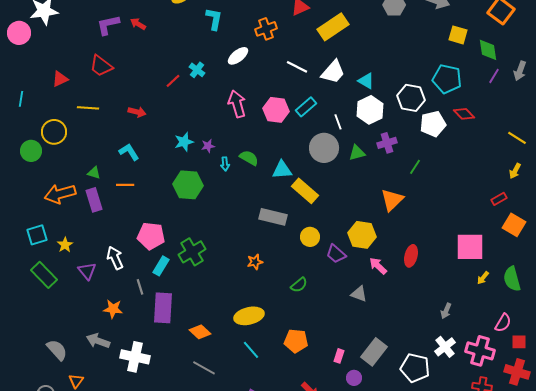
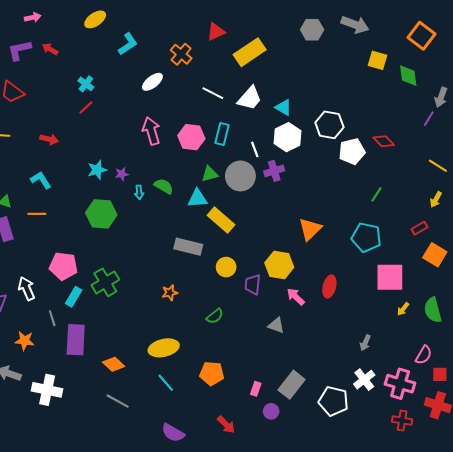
cyan L-shape: (214, 19) -> (128, 44), turned 45
orange cross: (266, 29) -> (181, 54), turned -30
cyan cross: (197, 70) -> (86, 84), moved
purple line: (494, 76) -> (429, 119), moved
cyan pentagon: (447, 79) -> (366, 237), moved
cyan rectangle: (306, 107) -> (222, 134), turned -35
purple cross: (387, 143) -> (274, 171), moved
green triangle: (357, 153) -> (210, 174), moved
green line: (415, 167) -> (377, 194), moved
purple trapezoid: (336, 254) -> (253, 284), turned 55

